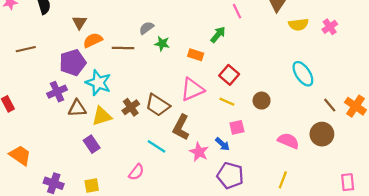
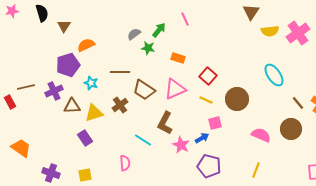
pink line: (237, 11) -> (185, 19), moved
brown triangle: (79, 22) -> (64, 26), moved
pink cross: (330, 27) -> (298, 33), size x1.6
green arrow: (218, 35) -> (159, 30), moved
brown line: (123, 48) -> (120, 72), moved
brown line: (26, 49) -> (26, 87), moved
cyan star: (98, 83) -> (91, 83), size x0.6
brown circle: (262, 101) -> (237, 99), size x1.5
brown trapezoid: (158, 105) -> (144, 90), moved
blue arrow: (222, 144) -> (202, 138), turned -72
pink semicircle: (136, 172) -> (125, 163), turned -42

